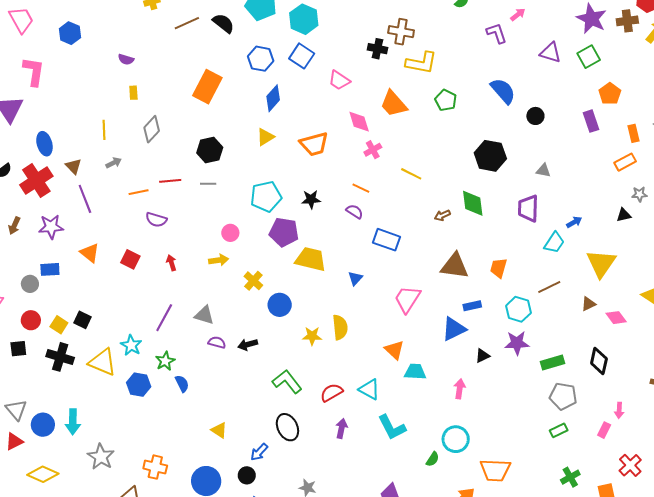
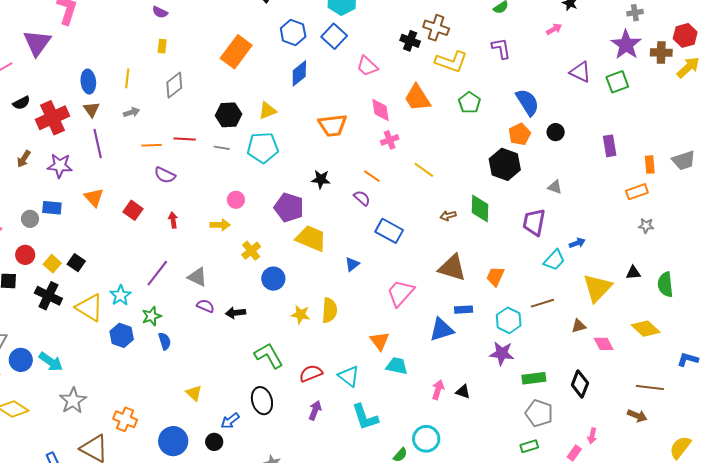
purple L-shape: (497, 33) -> (501, 48), moved
orange pentagon: (610, 94) -> (520, 134), moved
yellow triangle: (265, 137) -> (267, 111), moved
blue ellipse: (44, 144) -> (88, 82), moved
cyan pentagon: (266, 197) -> (263, 148), moved
black triangle: (624, 215) -> (633, 273), moved
black triangle: (483, 356) -> (463, 392), moved, turned 35
cyan arrow: (73, 422) -> (51, 362), turned -65

